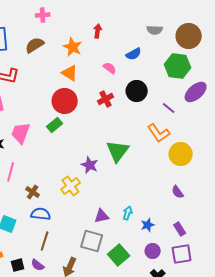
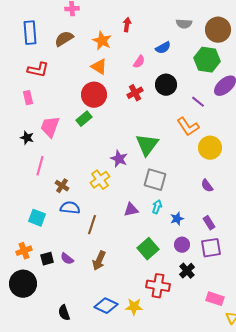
pink semicircle: (110, 68) -> (139, 62), turned 88
brown line: (45, 241) -> (92, 225), moved
gray square: (92, 241) -> (155, 180), moved

